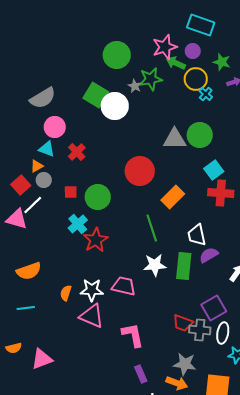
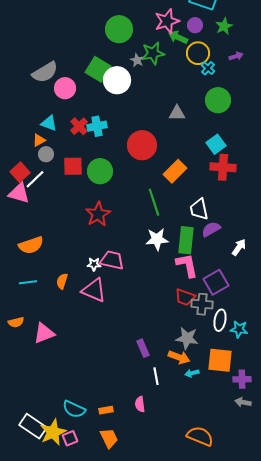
green star: (222, 62) -> (224, 26), moved, turned 30
pink circle: (55, 127) -> (65, 88), moved
green circle: (200, 135) -> (218, 100), moved
gray triangle: (175, 139) -> (177, 113), size x0.7
red square: (21, 185) -> (20, 172), moved
red square: (71, 192) -> (73, 166), size x1.5
cyan cross: (78, 224) -> (97, 126), moved, turned 30
pink trapezoid: (124, 286) -> (112, 260), moved
white star: (92, 290) -> (94, 264), size x0.6
orange semicircle: (66, 293) -> (62, 281), moved
white ellipse: (223, 333) -> (220, 320), moved
pink L-shape: (133, 335) -> (187, 265), moved

